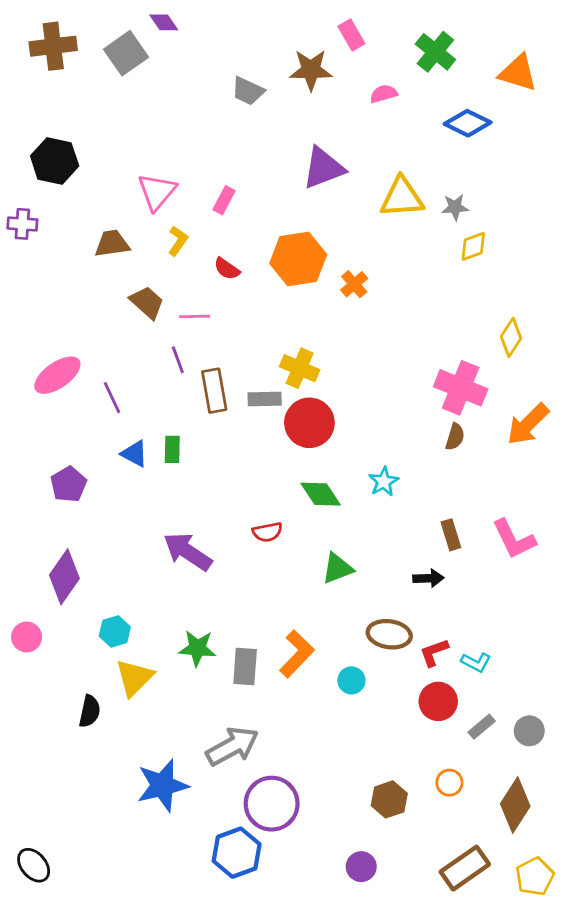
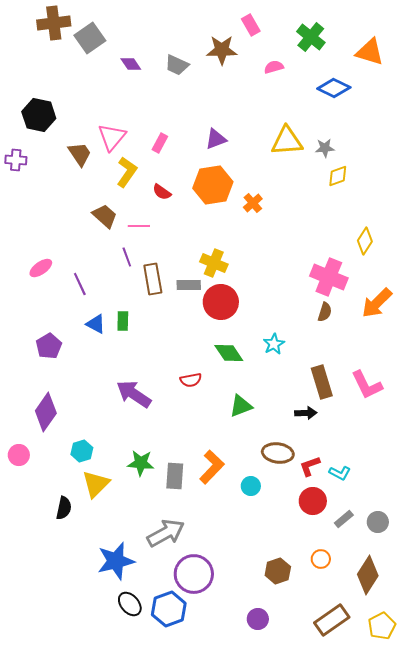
purple diamond: (164, 22) -> (131, 64), moved
brown cross: (53, 46) -> (54, 23), moved
purple triangle: (323, 168) -> (216, 139), moved, size x0.7
yellow L-shape: (178, 241) -> (127, 172), size x1.4
brown trapezoid: (112, 244) -> (80, 154), moved, turned 64
pink ellipse: (57, 375) -> (41, 268), size x0.7
brown rectangle: (451, 535) -> (322, 382), size x1.5
black ellipse: (34, 865) -> (130, 604), moved

